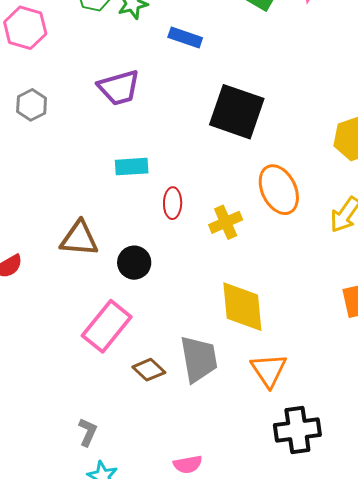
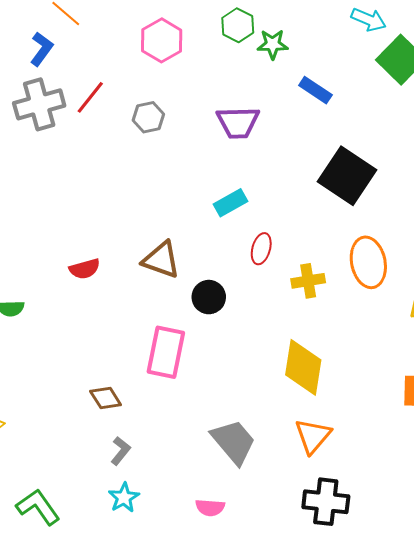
cyan rectangle: (132, 167) -> (231, 203), turned -40
pink rectangle: (107, 326) -> (166, 352), turned -42
gray trapezoid: (199, 359) -> (234, 442), moved, turned -45
brown diamond: (149, 370) -> (106, 398), moved

